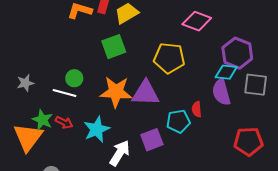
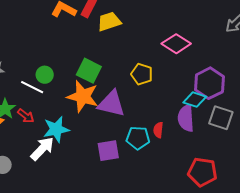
green square: (114, 47) -> (89, 71), moved, turned 35
yellow pentagon: (169, 58) -> (142, 74), size x0.7
white arrow: (120, 153) -> (42, 149), moved

